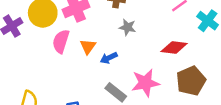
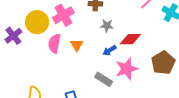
red diamond: (174, 47) -> (130, 39), moved
blue arrow: (109, 58) -> (110, 50), moved

